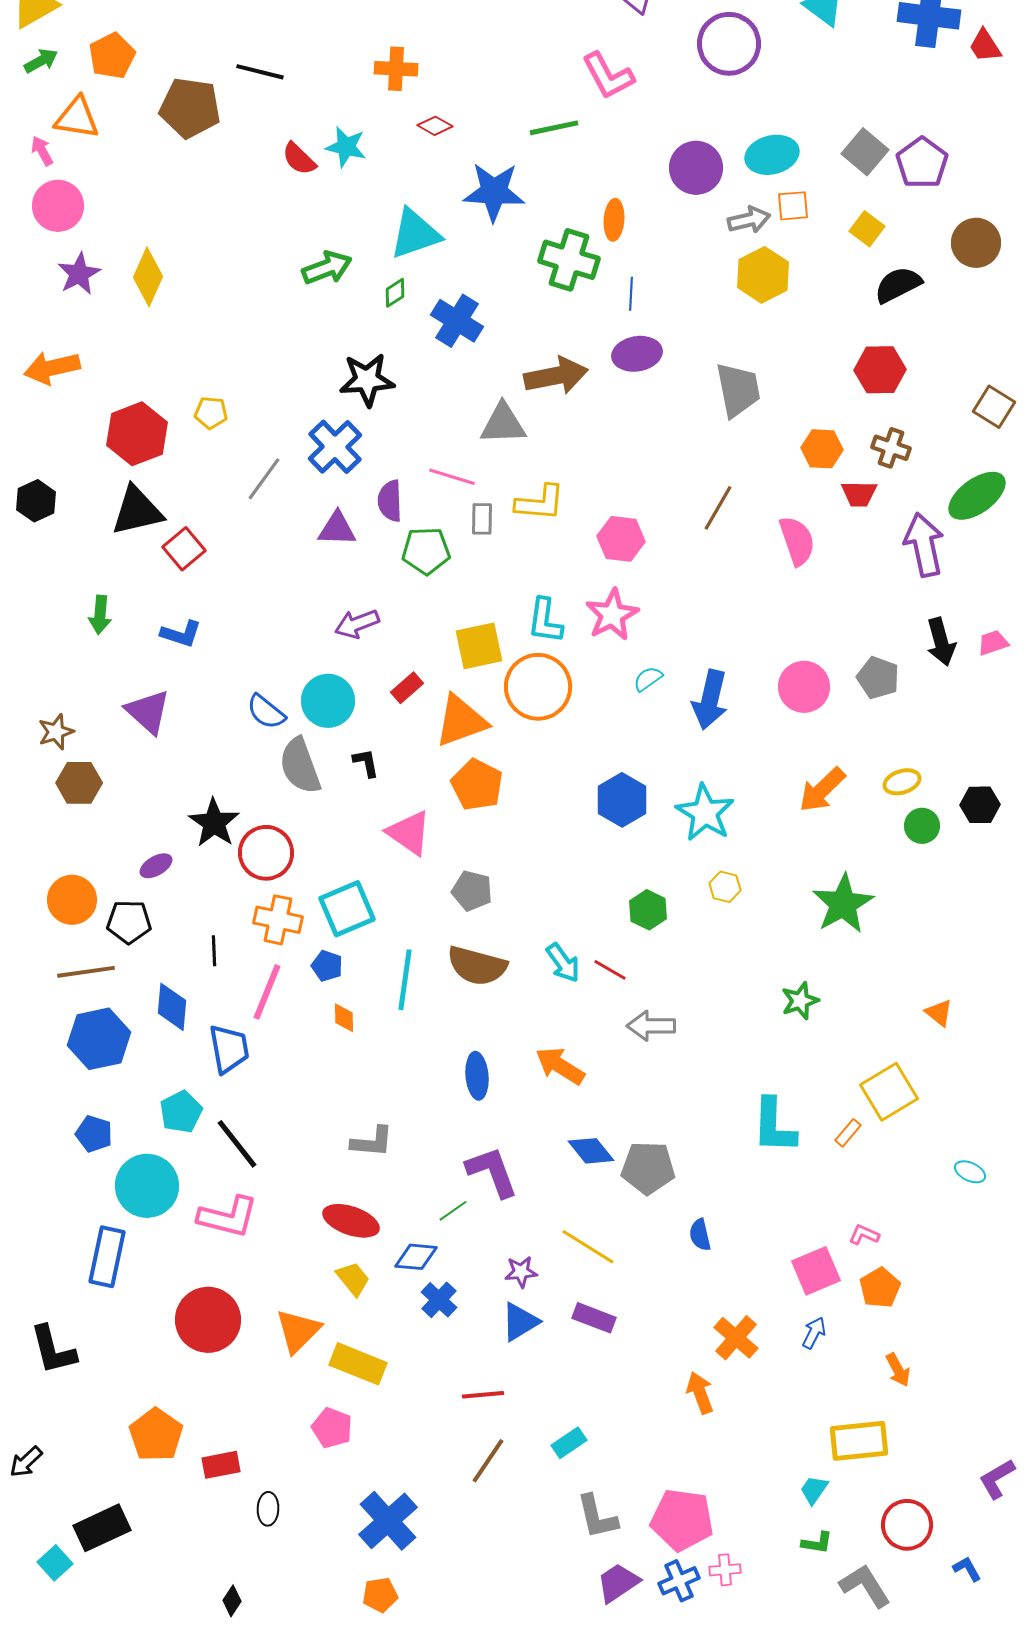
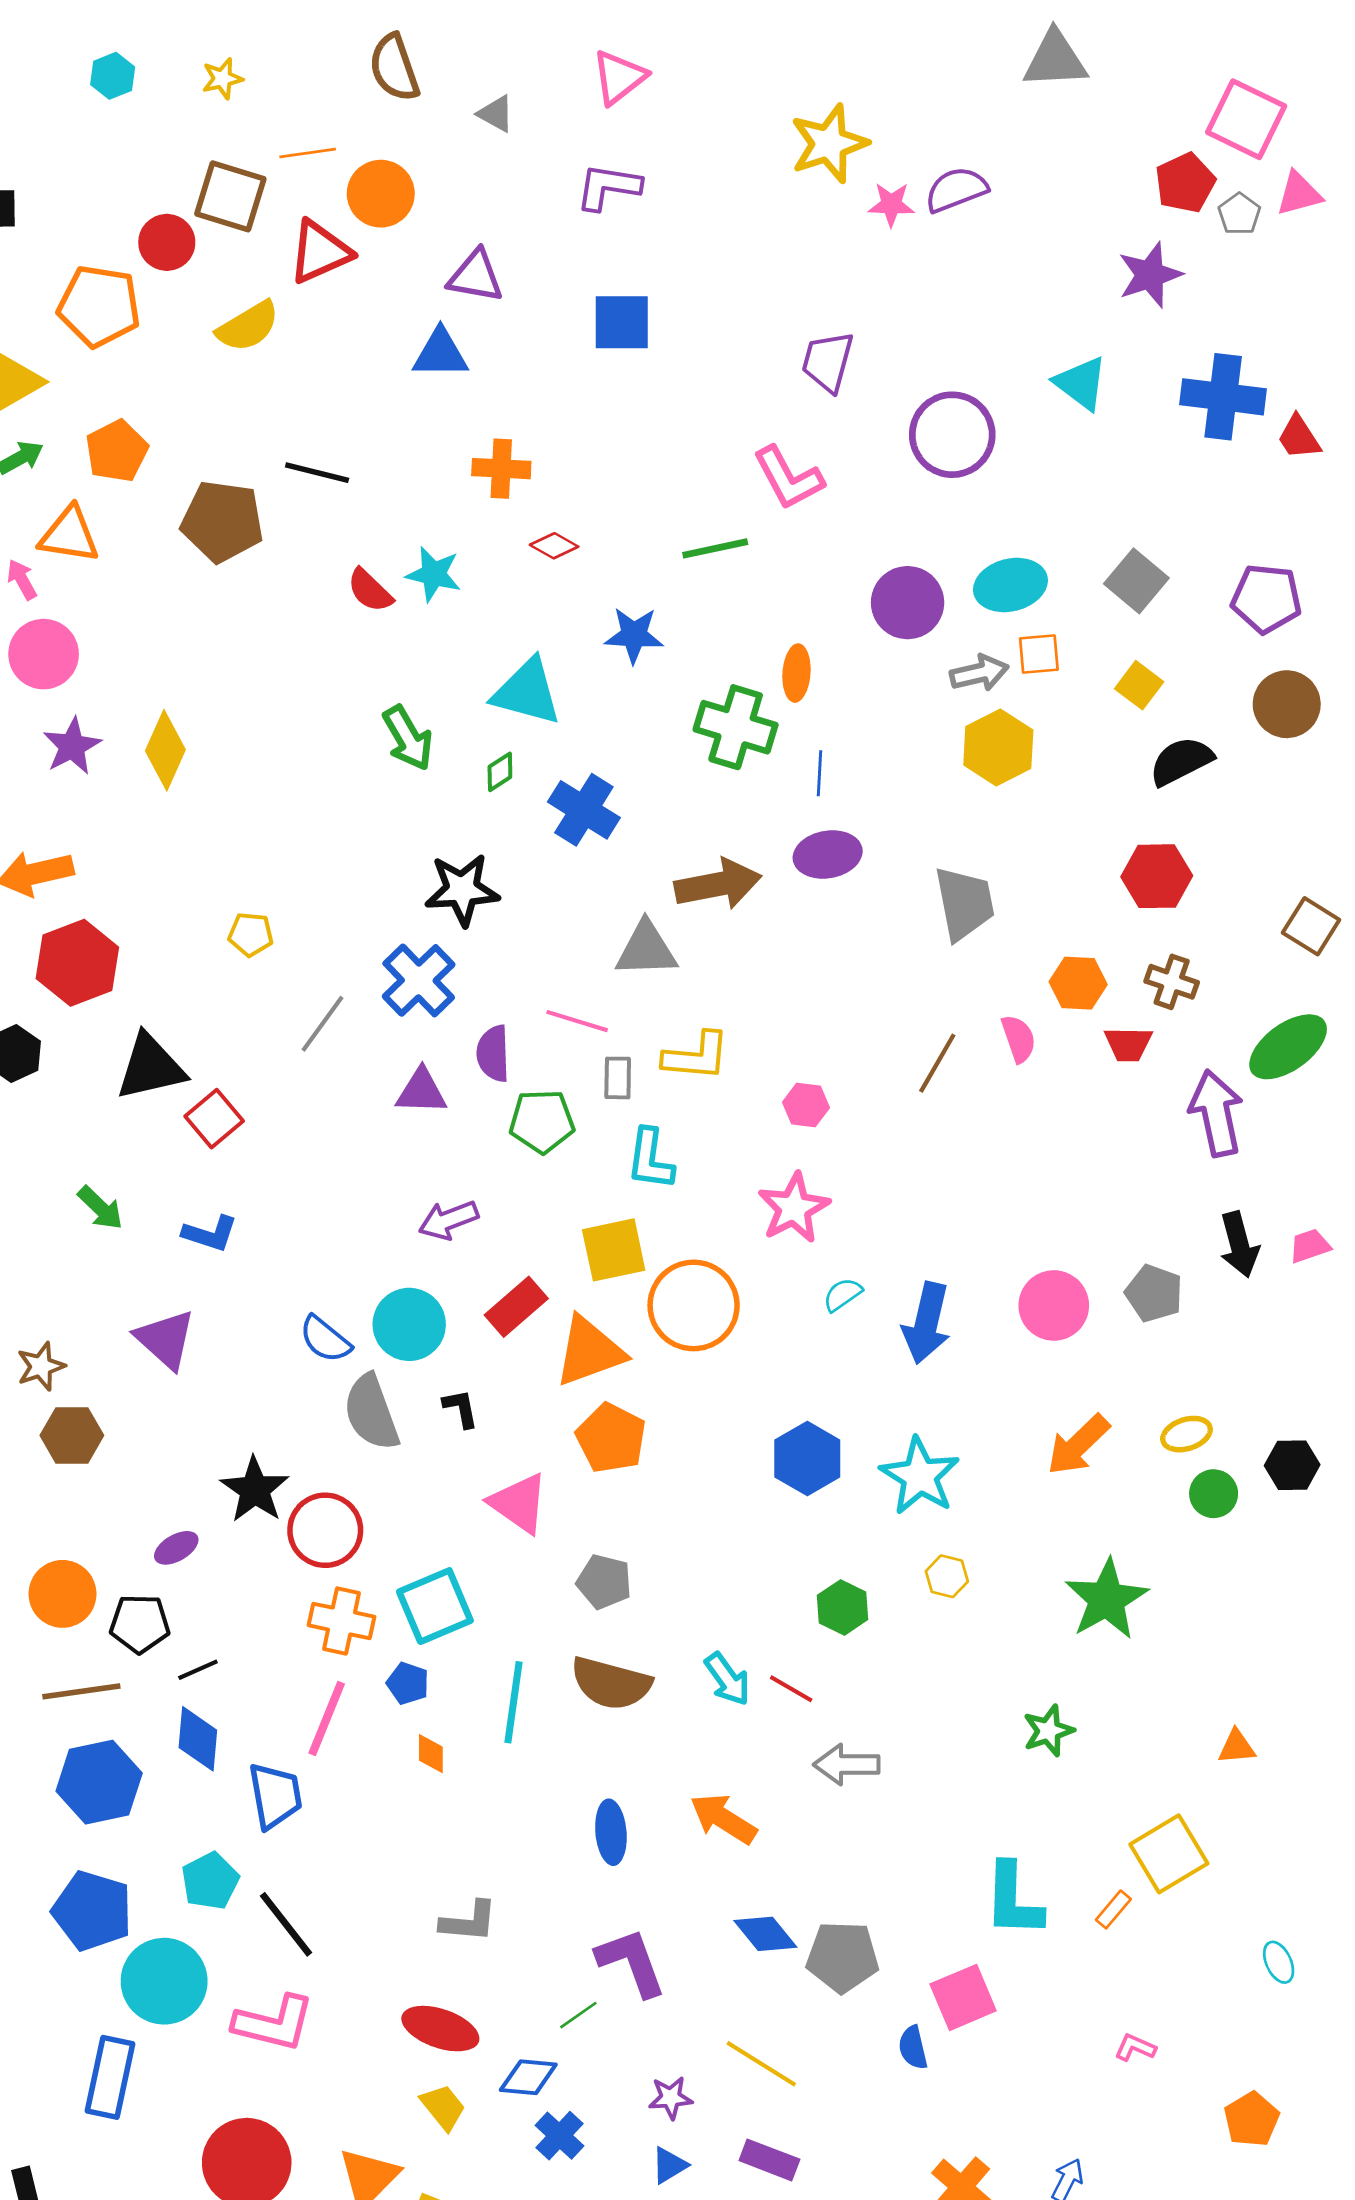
purple pentagon: (922, 163) -> (1266, 599), moved, turned -30
blue star: (494, 192) -> (634, 635), size x0.7
cyan triangle: (415, 234) -> (527, 692), turned 34
green arrow: (327, 268) -> (408, 738), turned 81
red hexagon: (137, 434) -> (77, 963), moved
pink hexagon: (621, 539) -> (806, 1105), size x0.7
pink semicircle: (797, 541) -> (1019, 1039), moved, size x0.7
green arrow: (100, 615) -> (100, 1208), turned -51
cyan L-shape: (545, 621) -> (650, 1159), moved
red rectangle: (407, 688) -> (516, 1307), size x1.4
black line: (214, 951) -> (198, 1670), moved, turned 68
orange triangle: (939, 1013) -> (1237, 1747), turned -44
blue pentagon: (94, 1134) -> (92, 1911), size x1.6
cyan ellipse: (970, 1172) -> (1279, 1962), turned 40
pink square: (816, 1271) -> (963, 1997), moved
orange pentagon: (880, 1288) -> (1252, 2119), moved
blue triangle: (520, 1322) -> (669, 2165), size x0.7

